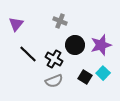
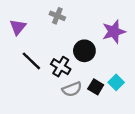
gray cross: (60, 21) -> (57, 16), moved
purple star: (101, 45) -> (114, 32), moved
gray semicircle: (54, 81) -> (72, 89), moved

